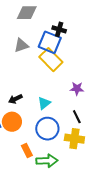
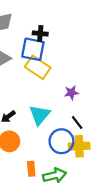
cyan triangle: (44, 103) -> (40, 115), size x1.5
blue circle: (47, 129) -> (61, 141), moved
orange rectangle: (27, 151) -> (31, 169), turned 32

